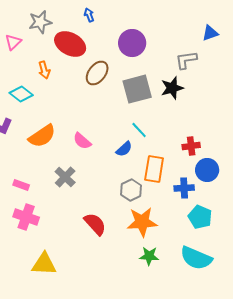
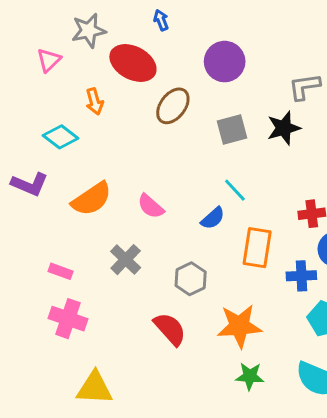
gray square: (137, 89) -> (232, 129), size x0.7
gray hexagon: (131, 190) -> (191, 279), moved

